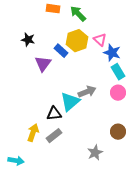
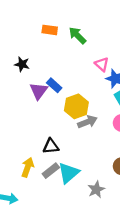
yellow hexagon: (77, 41) -> (76, 106), moved
blue rectangle: (61, 51) -> (54, 85), moved
cyan triangle: (70, 102) -> (69, 173), moved

